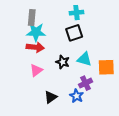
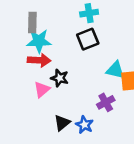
cyan triangle: (84, 59) -> (115, 70), moved
black star: (63, 62) -> (60, 78), moved
blue star: (77, 96) -> (84, 125), moved

